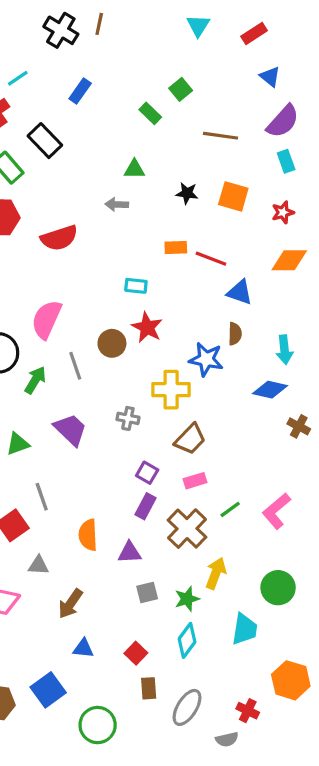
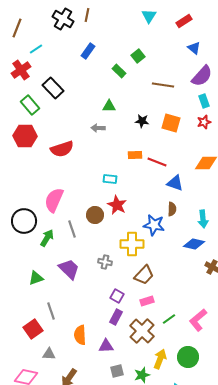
blue rectangle: (80, 91) -> (88, 51), moved
red star: (283, 212) -> (204, 122), moved
green circle: (278, 588) -> (188, 357), moved

